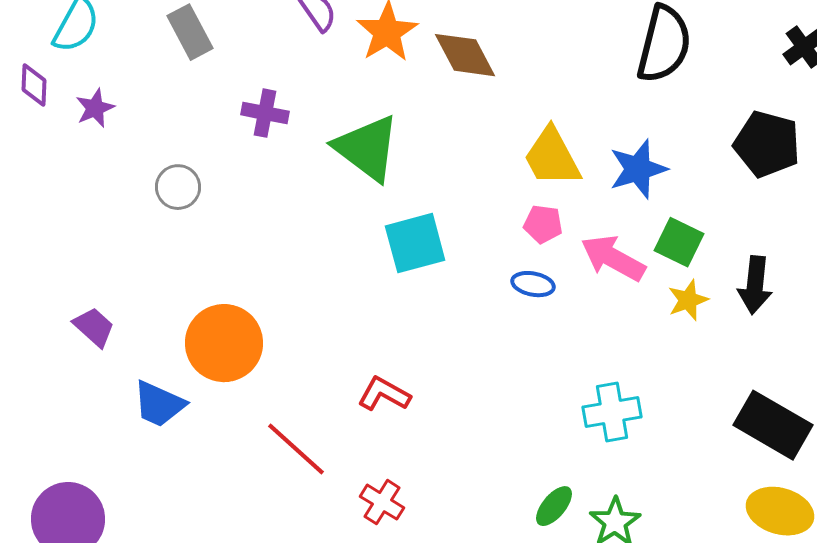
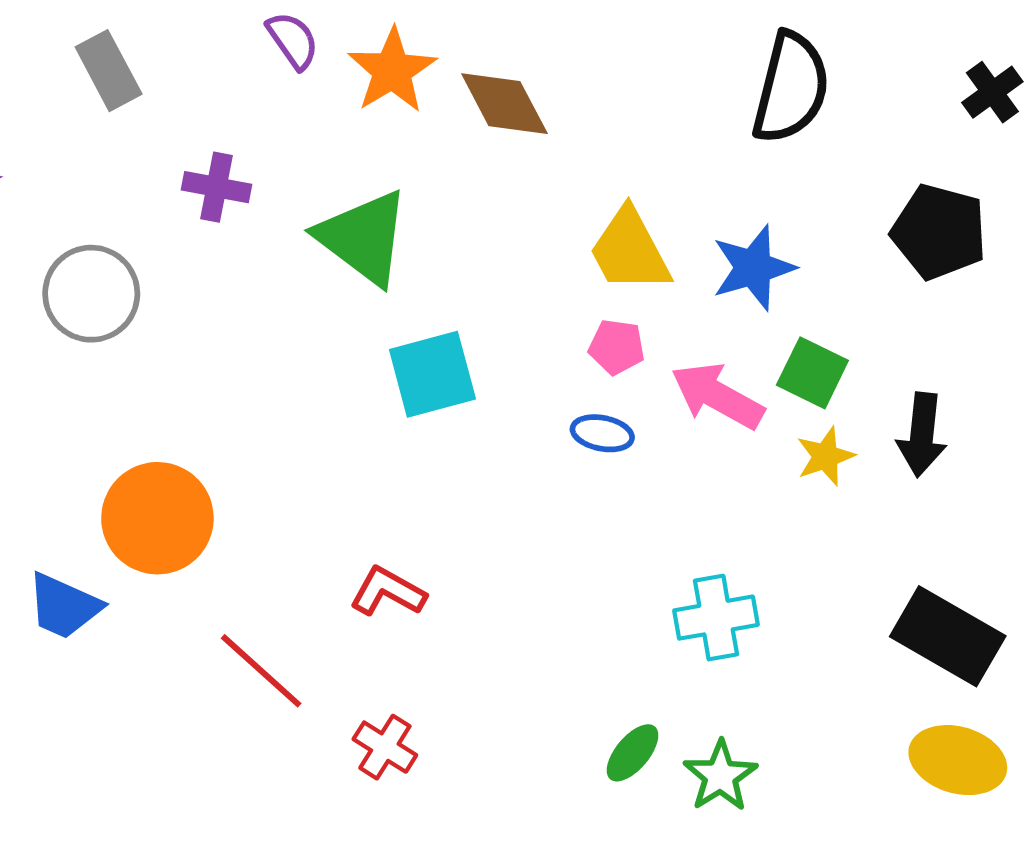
gray circle: (178, 187) -> (91, 294), size x1.5

